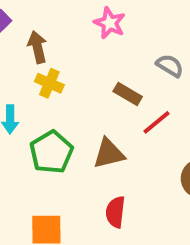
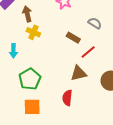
green pentagon: (51, 152) -> (30, 79), moved
brown triangle: (109, 154) -> (79, 73), moved

